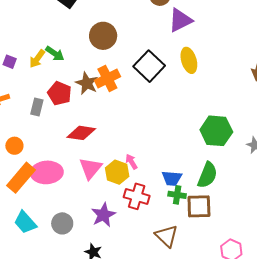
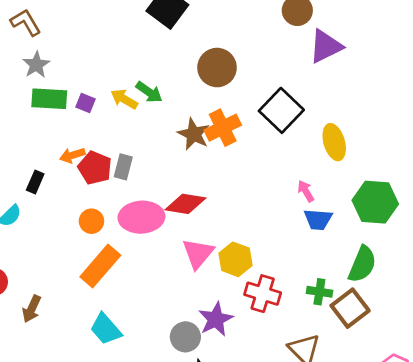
yellow arrow: (37, 59) -> (124, 99), turned 84
yellow ellipse: (189, 60) -> (334, 142), moved
red pentagon: (59, 93) -> (95, 168), moved
pink arrow: (131, 162) -> (306, 191), moved
pink ellipse: (47, 172) -> (141, 217), moved
blue trapezoid: (172, 178) -> (318, 219), moved
brown square: (199, 206) -> (350, 308), turned -36
gray circle: (62, 223) -> (185, 337), moved

